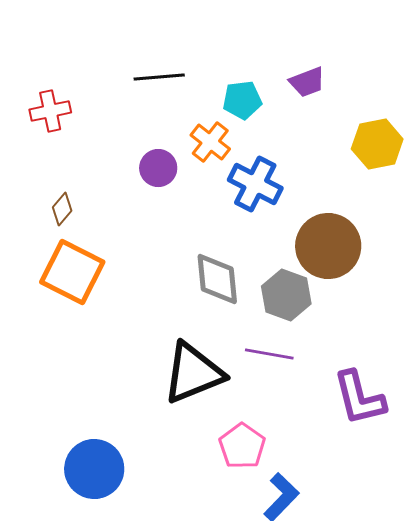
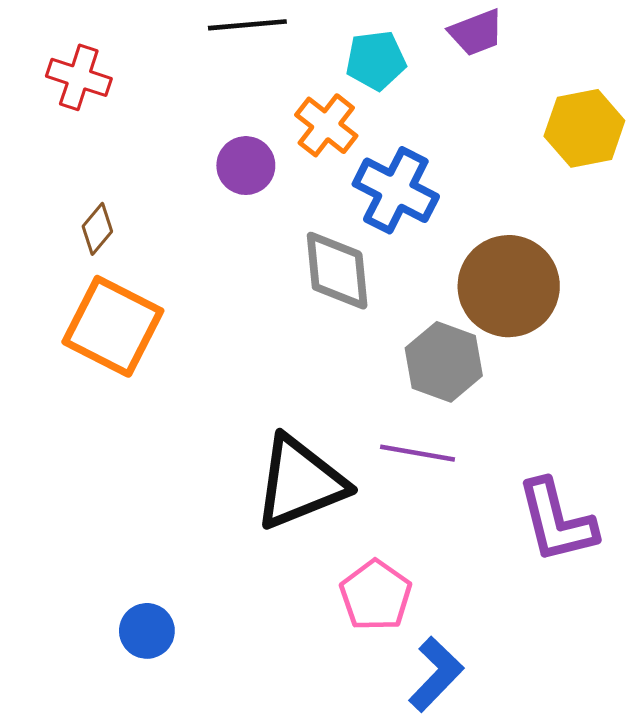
red cross: (50, 111) -> (79, 77), turned 30
gray diamond: (217, 279) -> (337, 271), moved
blue circle: (94, 469) -> (147, 631), size x0.6

